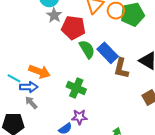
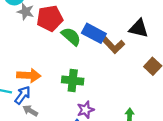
brown L-shape: (121, 68) -> (113, 45), turned -40
blue arrow: (29, 87) -> (23, 95), turned -36

